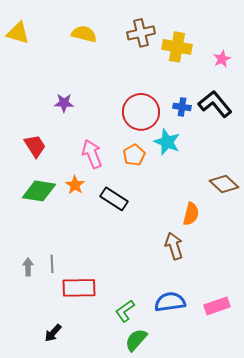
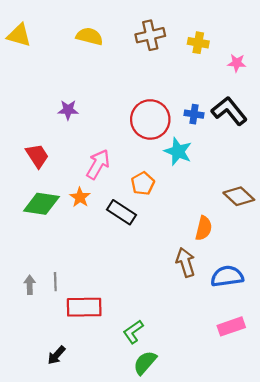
yellow cross: (177, 47) -> (198, 43), moved, size x0.7
pink star: (222, 59) -> (237, 63), turned 30
pink arrow: (92, 154) -> (98, 164), turned 52
orange pentagon: (134, 155) -> (143, 183), moved
blue semicircle: (170, 302) -> (227, 276), moved

